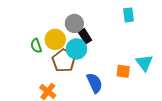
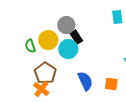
brown pentagon: (64, 61) -> (45, 73), moved
orange square: (123, 71) -> (111, 84), moved

